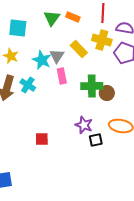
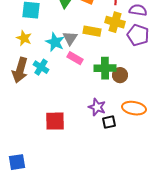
yellow rectangle: (79, 49) -> (92, 31), turned -36
pink rectangle: (62, 76) -> (75, 58), turned -49
red square: (42, 139) -> (55, 121), size x1.5

